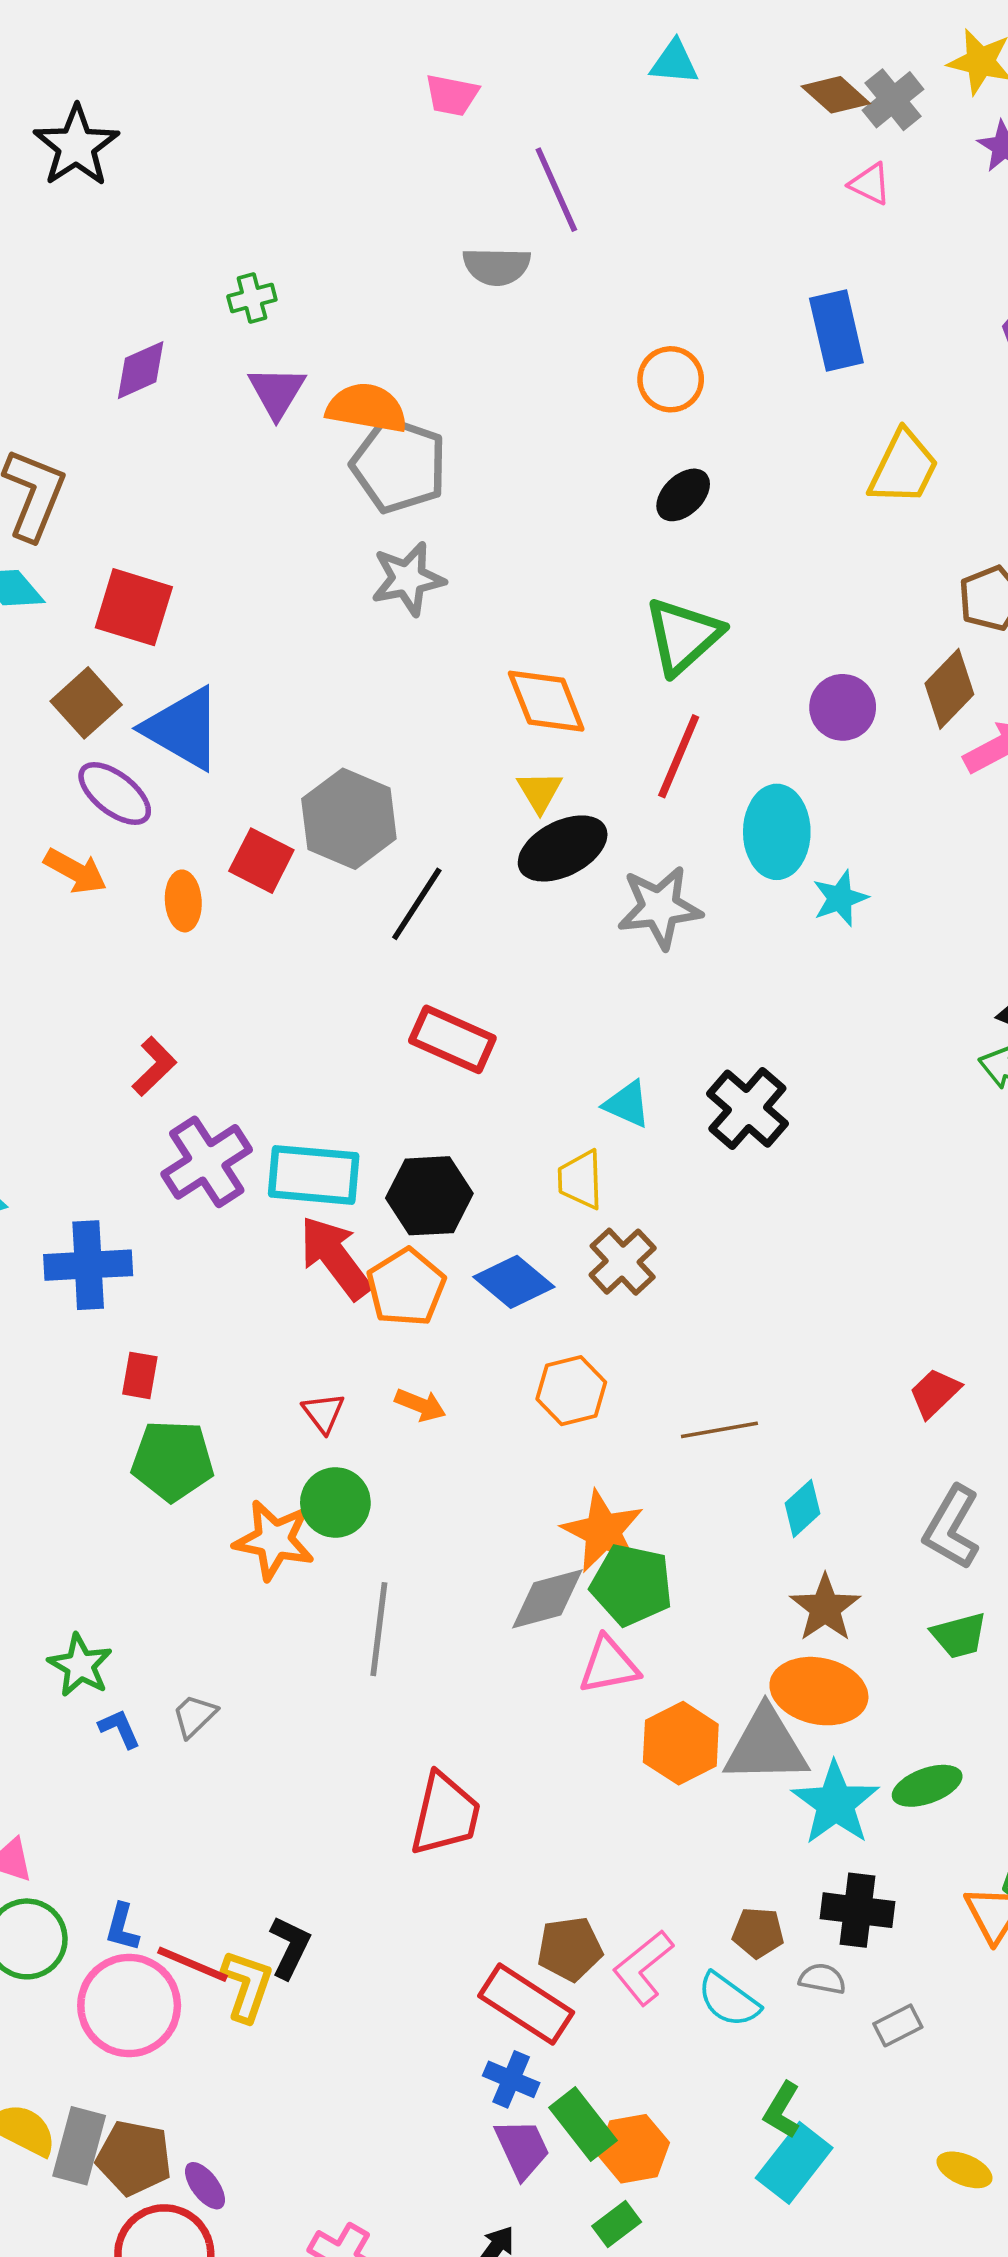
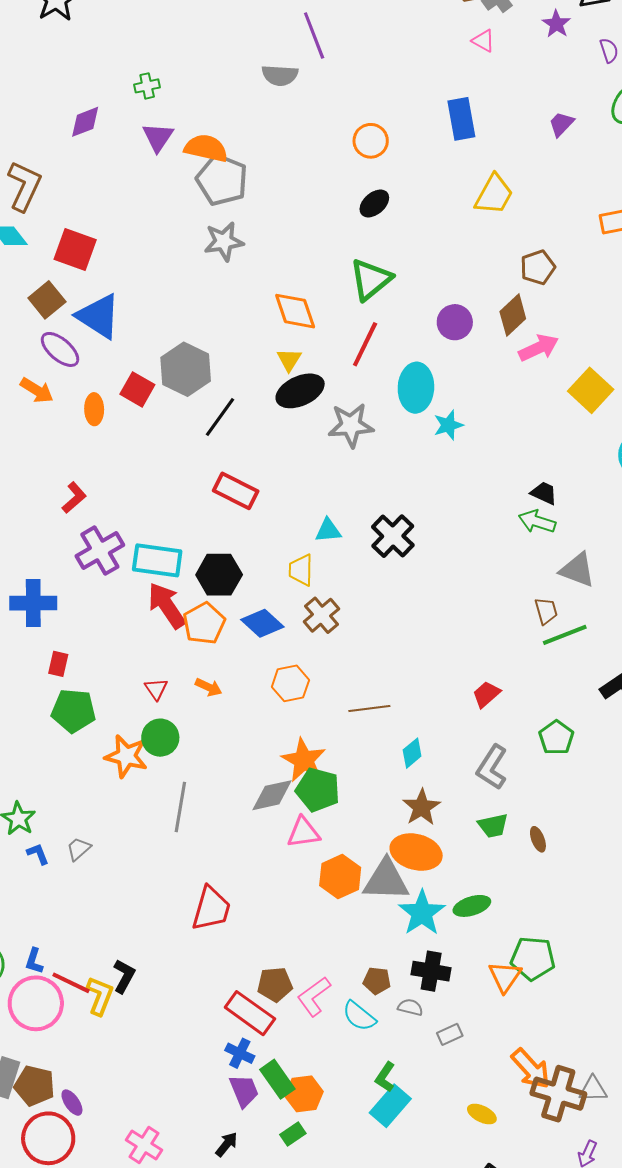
cyan triangle: (627, 1104) -> (328, 530), turned -32

